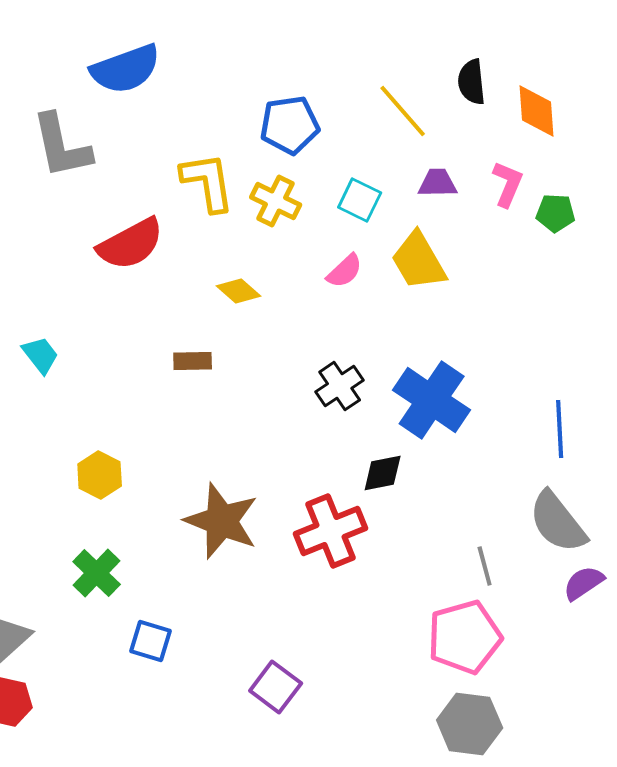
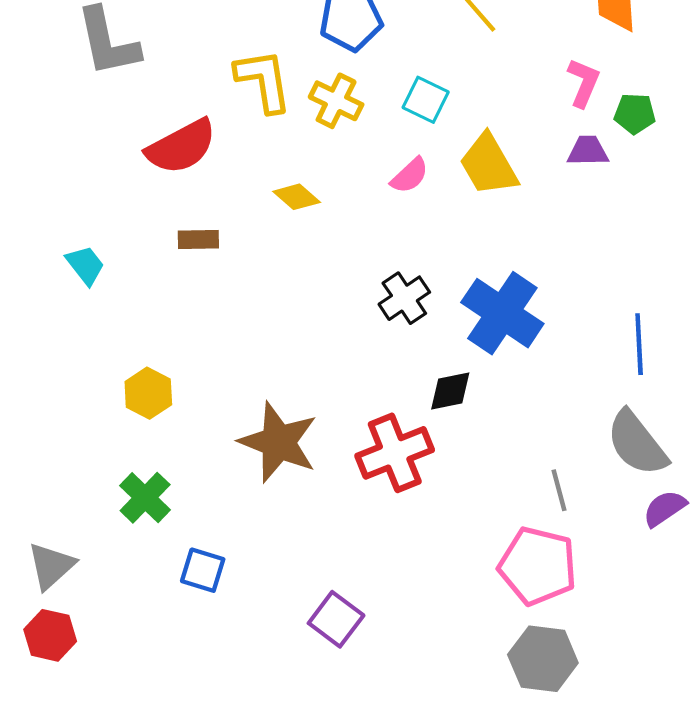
purple trapezoid: (438, 183) -> (588, 151), moved
brown rectangle: (193, 361) -> (198, 240), moved
pink pentagon: (465, 637) -> (538, 566), turned 30

